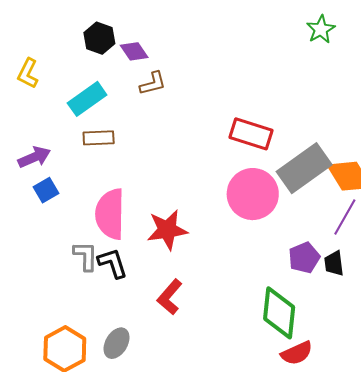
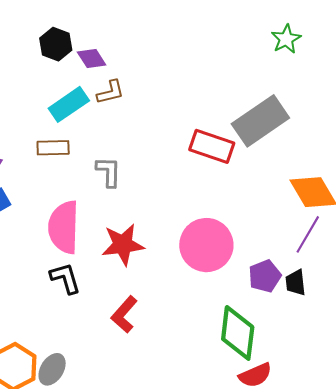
cyan rectangle: (87, 99) -> (69, 104), moved
gray rectangle: (304, 168) -> (260, 121), moved
pink circle: (253, 194) -> (206, 245), moved
gray L-shape: (86, 256) -> (109, 172), moved
gray ellipse: (117, 343) -> (52, 369), moved

